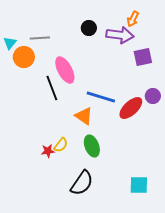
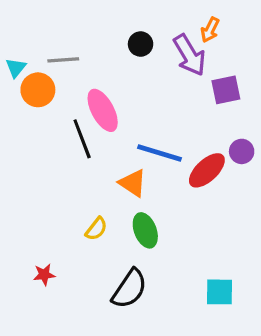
purple arrow: (120, 35) -> (189, 55), turned 52
red star: (48, 151) -> (44, 275), moved

